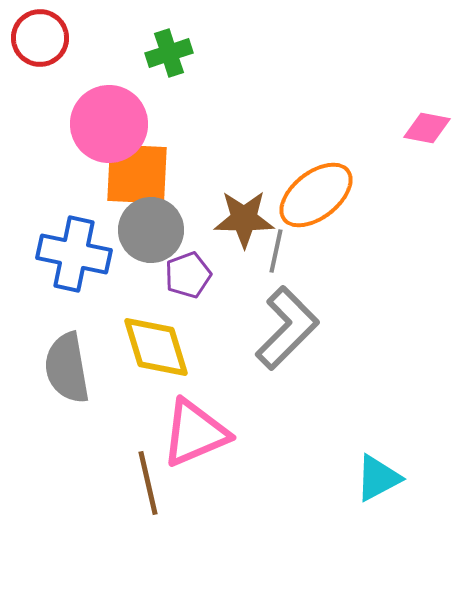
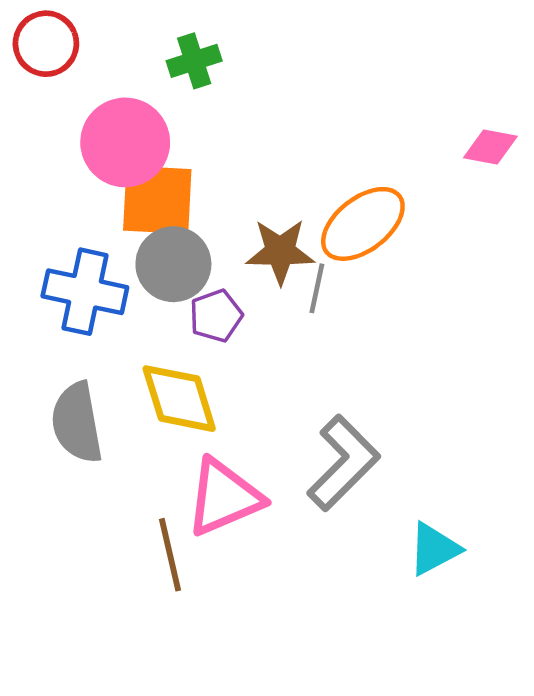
gray L-shape: (287, 328) -> (343, 463), moved

